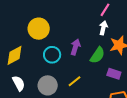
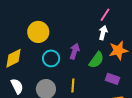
yellow line: (74, 81) -> (73, 85), turned -48

